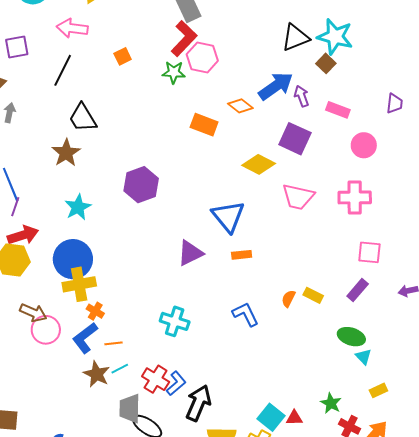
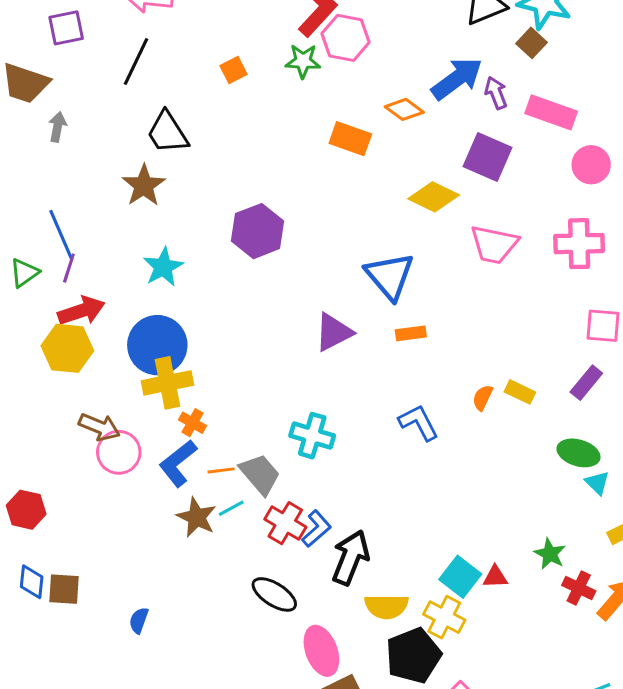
orange square: (123, 56) -> (233, 70), moved
pink rectangle: (338, 110) -> (551, 112), size x1.4
gray trapezoid: (130, 409) -> (260, 474), moved, turned 140

